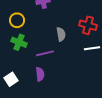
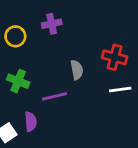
yellow circle: (17, 20) -> (15, 36), moved
purple semicircle: (40, 74) -> (31, 122), moved

